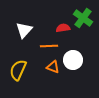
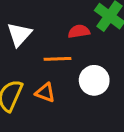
orange triangle: (53, 67) -> (45, 93), moved

